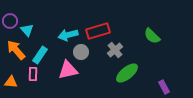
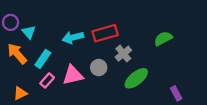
green semicircle: (152, 36) -> (163, 39), turned 108
gray circle: (81, 52) -> (99, 68), moved
pink rectangle: (33, 74) -> (47, 80), moved, turned 40
orange triangle: (11, 82) -> (20, 93), moved, turned -32

